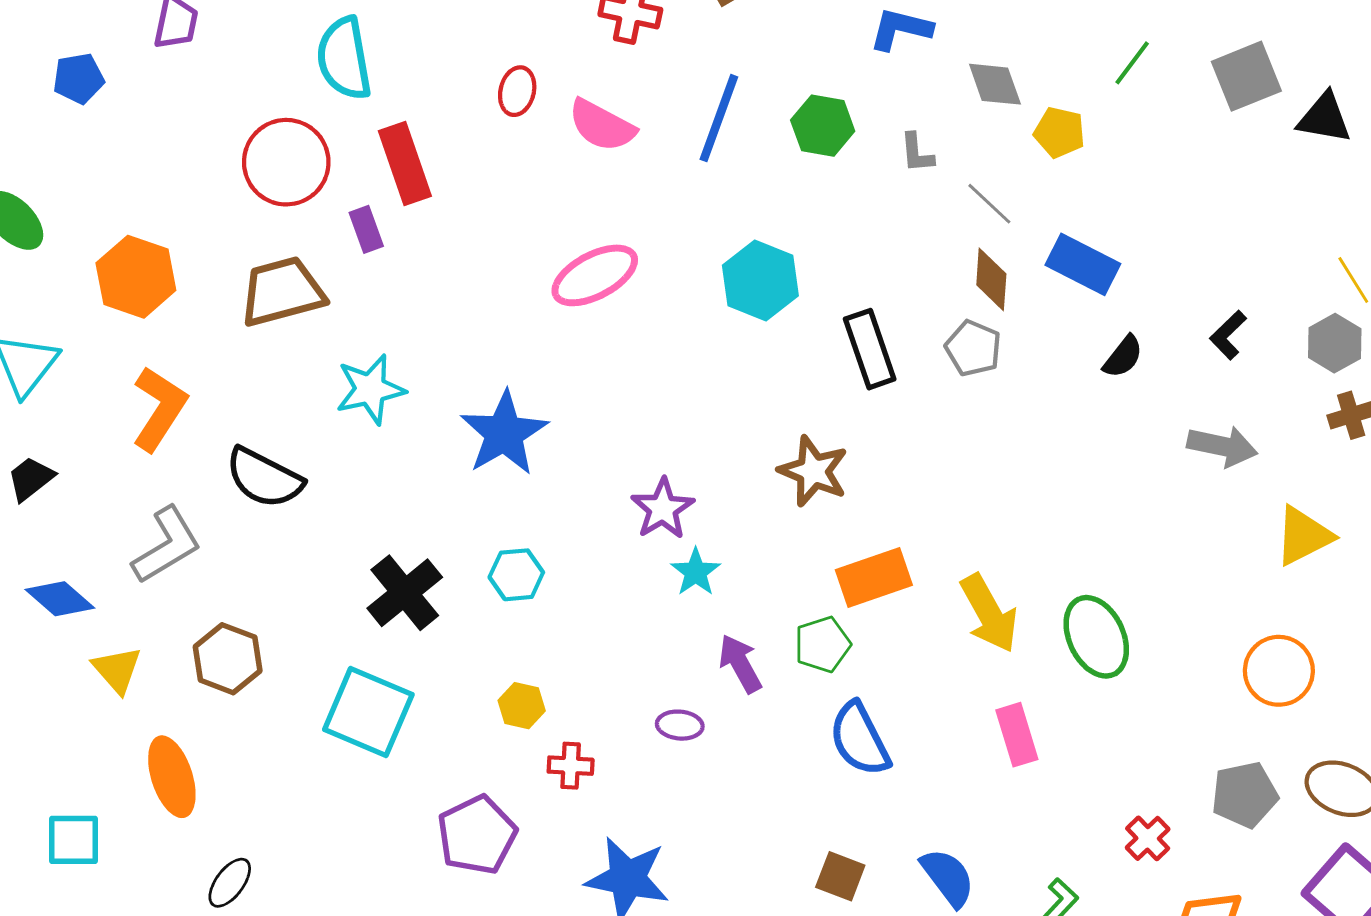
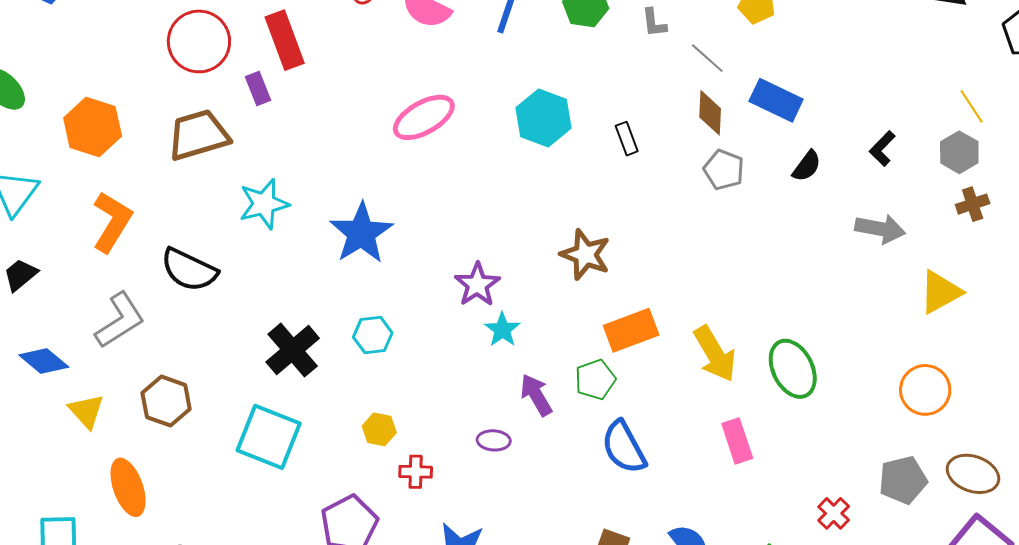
gray pentagon: (973, 348) -> (724, 170), moved
black rectangle: (870, 349) -> (627, 139), moved, size x0.6

